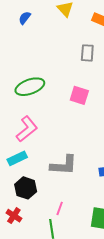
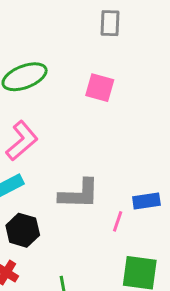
pink line: (60, 208) -> (118, 221), moved

